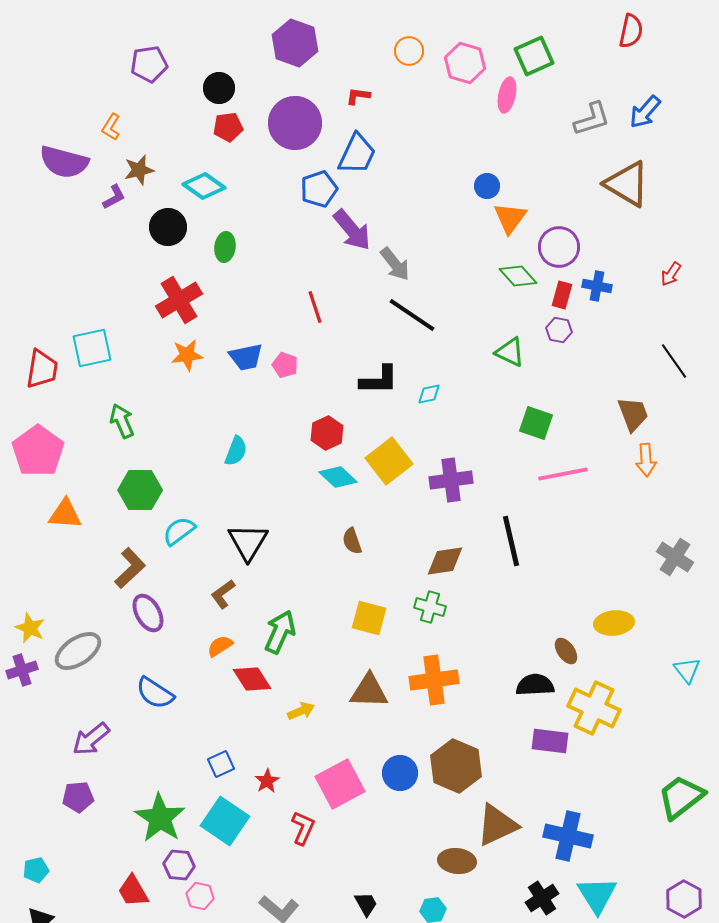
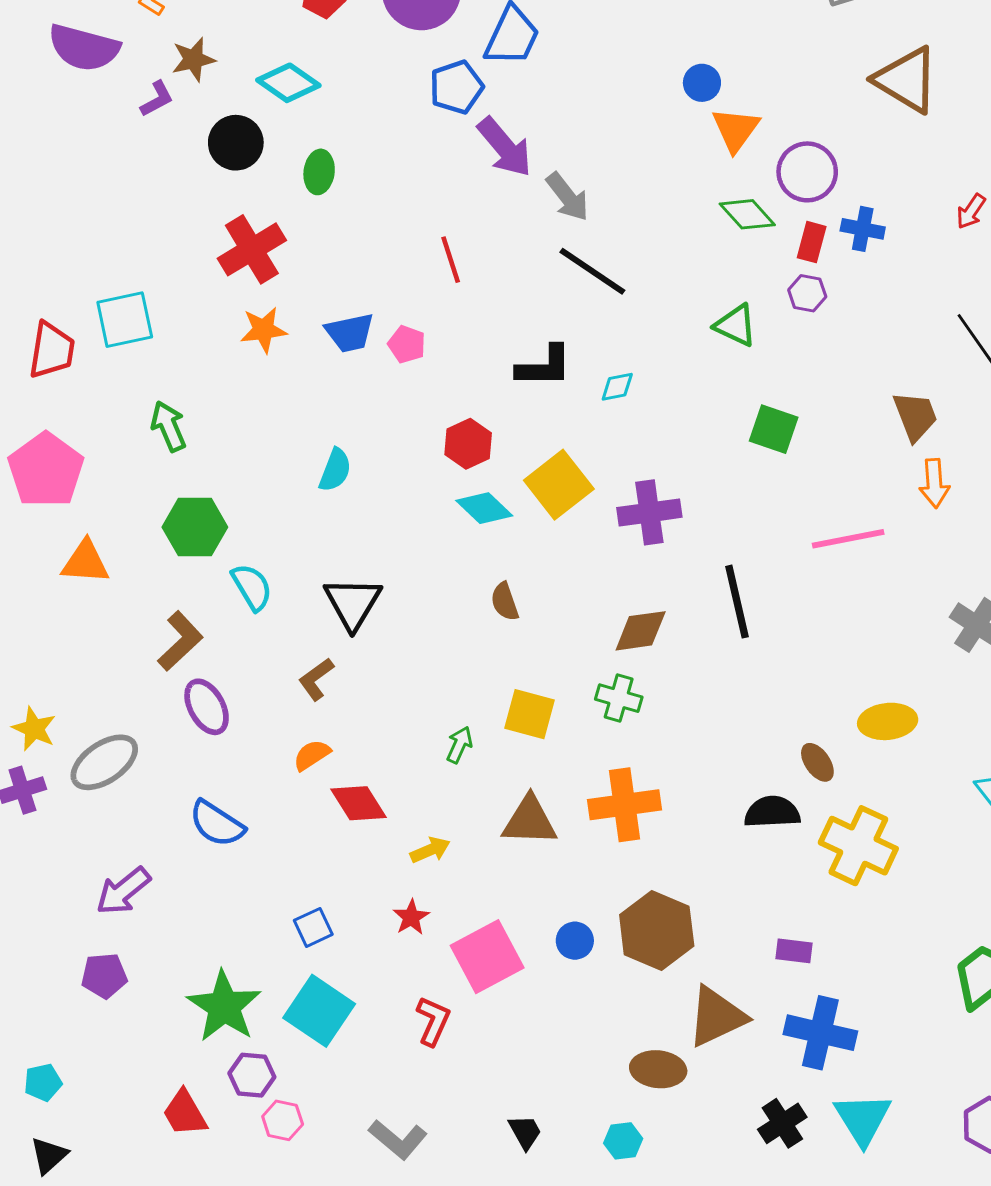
pink line: (563, 474) -> (848, 539), moved
cyan semicircle: (179, 531) -> (252, 587), turned 96
green arrow: (280, 632) -> (459, 745), moved, size x0.6
purple rectangle: (550, 741) -> (794, 951), moved, size x0.7
blue circle: (400, 773) -> (575, 941), size x0.7
red star: (267, 781) -> (411, 917), moved

